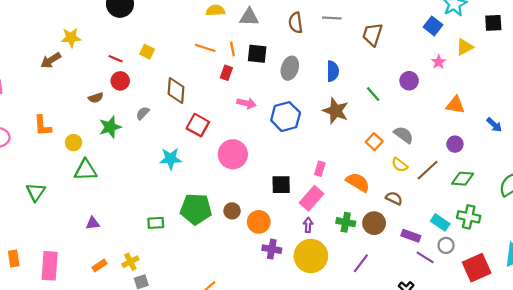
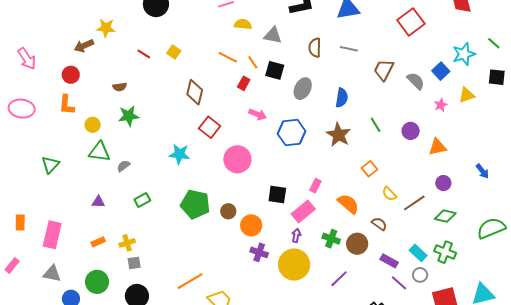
orange line: (232, 49) -> (253, 62), turned -32
red circle: (120, 81) -> (71, 75), moved
purple circle: (409, 81) -> (411, 131), moved
orange triangle: (455, 105) -> (437, 147), moved, turned -30
gray semicircle: (143, 113) -> (123, 166), moved
gray semicircle: (404, 135) -> (416, 81), moved
green rectangle: (156, 223) -> (142, 200), moved, turned -35

